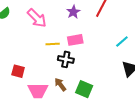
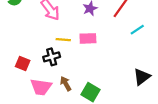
cyan line: (122, 41) -> (137, 30), moved
black cross: (66, 59) -> (52, 57), moved, turned -35

